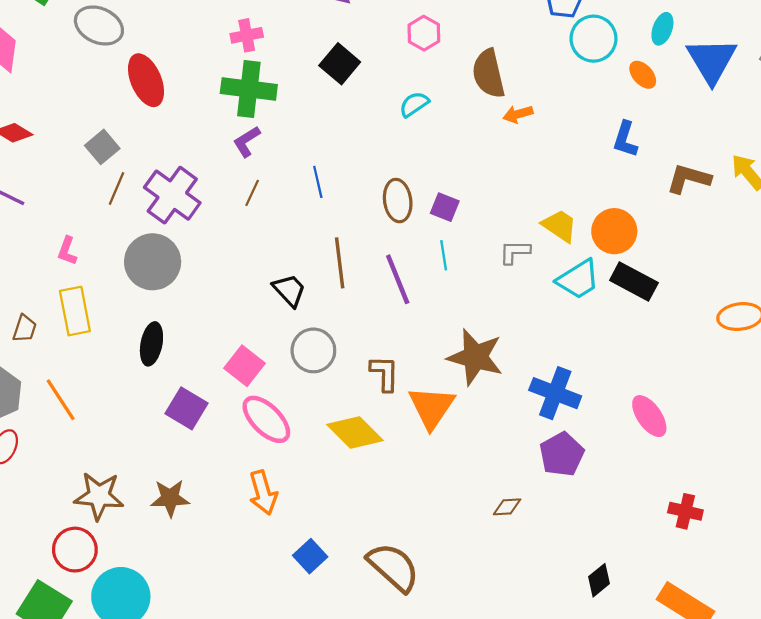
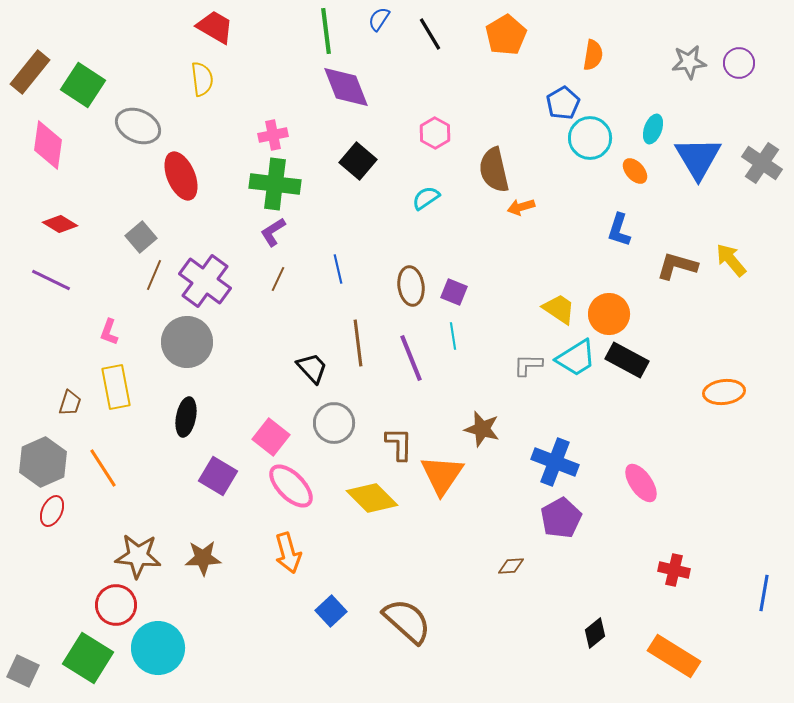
gray L-shape: (515, 252) -> (528, 365), moved
brown star: (475, 357) -> (482, 429), size x0.7

